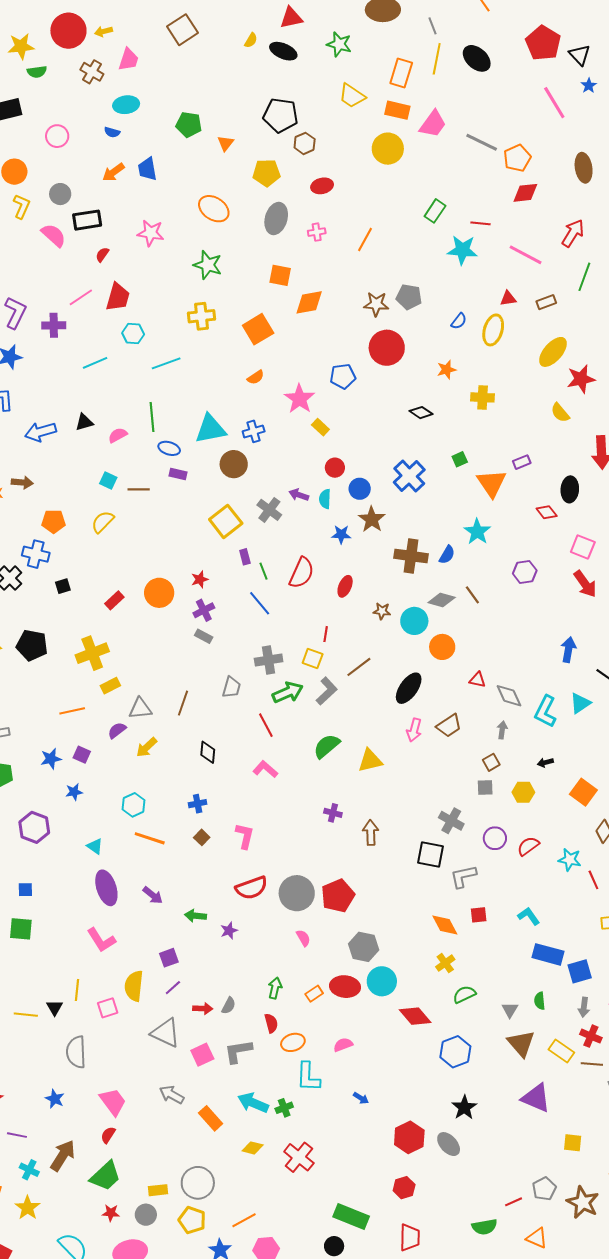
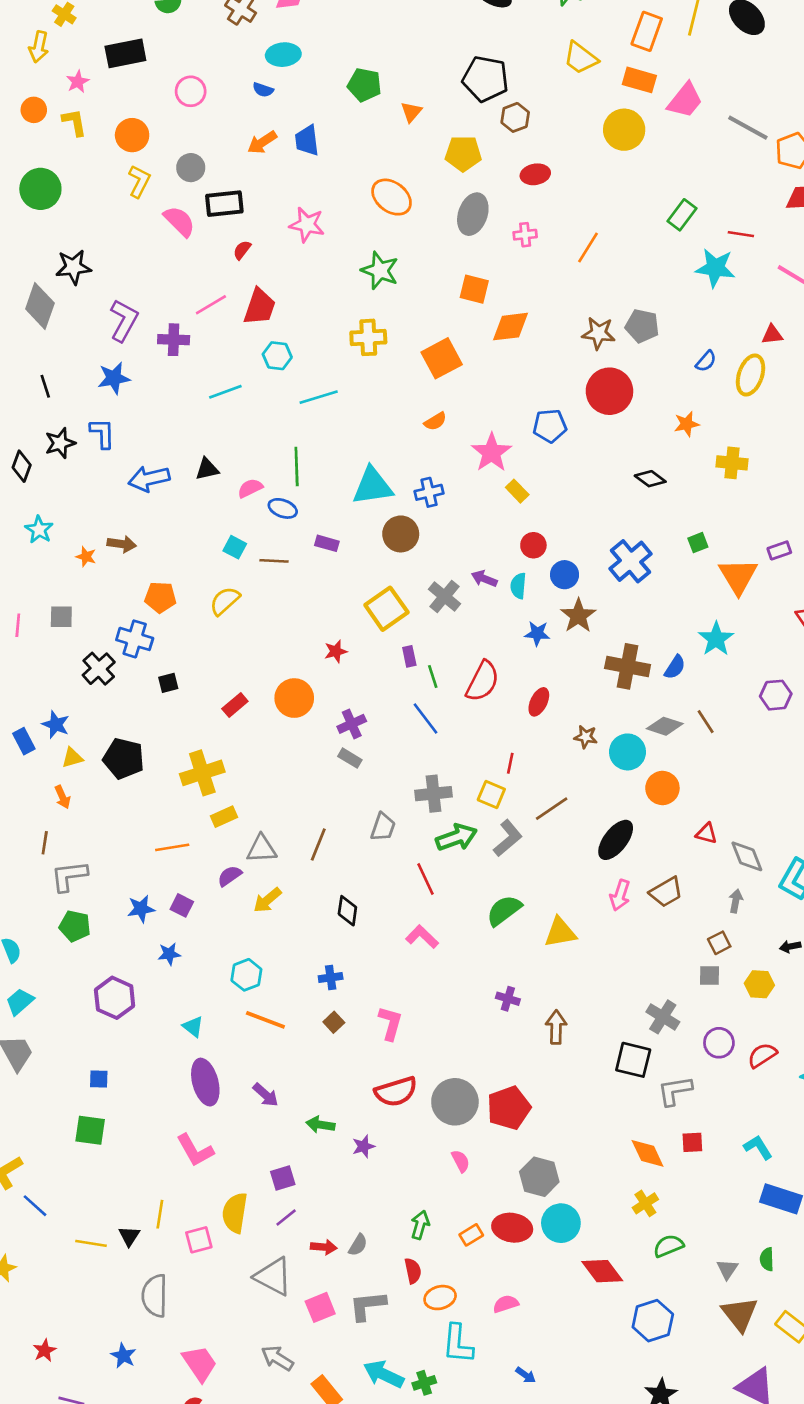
blue ellipse: (169, 448) -> (283, 508), moved
red star: (200, 579) -> (336, 651), moved

